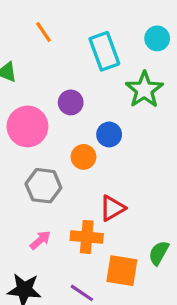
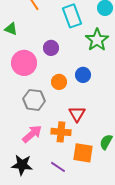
blue circle: (109, 134) -> (83, 75), moved
red triangle: (112, 208) -> (77, 114), turned -30
pink arrow: (40, 240) -> (32, 134), size x1.5

